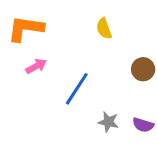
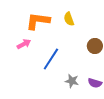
orange L-shape: (26, 29) -> (38, 21), moved

